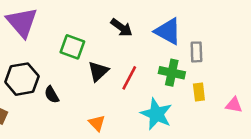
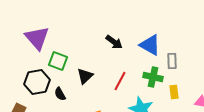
green square: (72, 47) -> (58, 61), moved
black triangle: (98, 71) -> (85, 76), moved

